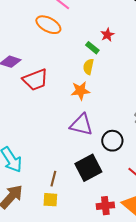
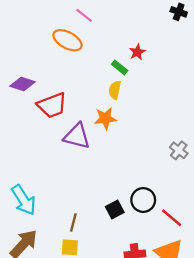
purple triangle: (81, 125) -> (77, 136), moved
black circle: (112, 141) -> (143, 200), moved
black square: (88, 168) -> (115, 209), size x0.6

